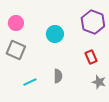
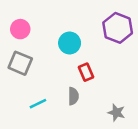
red rectangle: (91, 57) -> (86, 72), moved
gray star: (99, 82) -> (116, 113), moved

